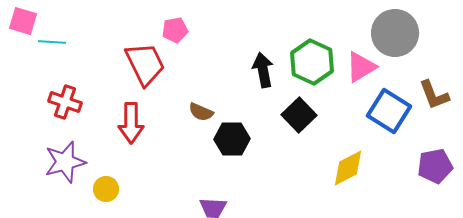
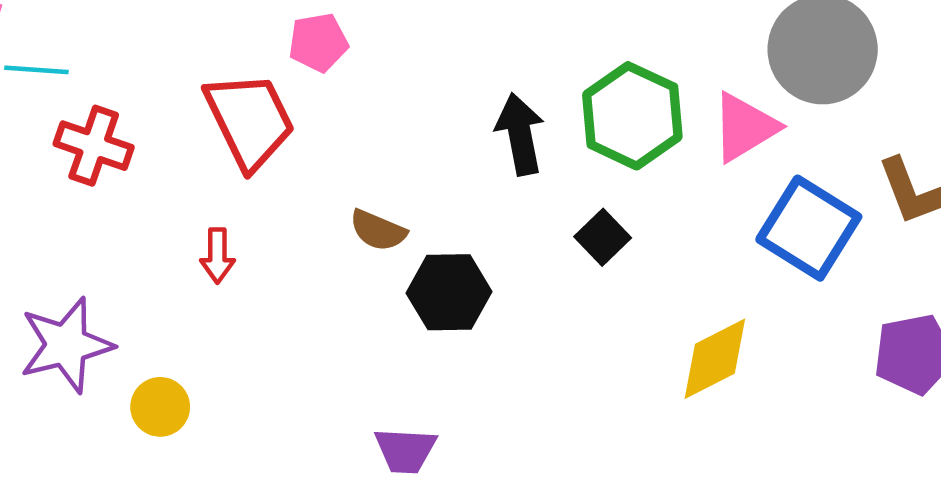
red cross: (65, 102) -> (94, 146), moved
black square: (299, 115) -> (603, 237), size x0.7
red arrow: (131, 123) -> (217, 256), size x0.6

